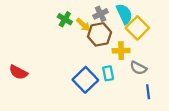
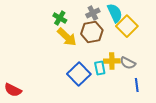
yellow arrow: (83, 25) -> (67, 37), moved, size x1.5
yellow cross: (121, 51) -> (112, 61), moved
red semicircle: (18, 72) -> (13, 90), moved

